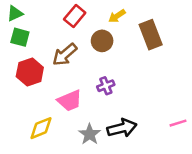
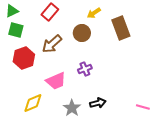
red rectangle: (75, 16) -> (50, 12), moved
pink line: (178, 123) -> (143, 107), moved, turned 32
black arrow: (122, 128) -> (98, 103), size x0.7

